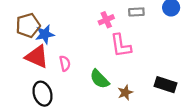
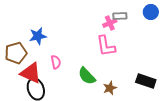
pink cross: (106, 20) -> (110, 23), moved
brown pentagon: (28, 25) -> (16, 53), moved
red triangle: (37, 57) -> (31, 73), moved

